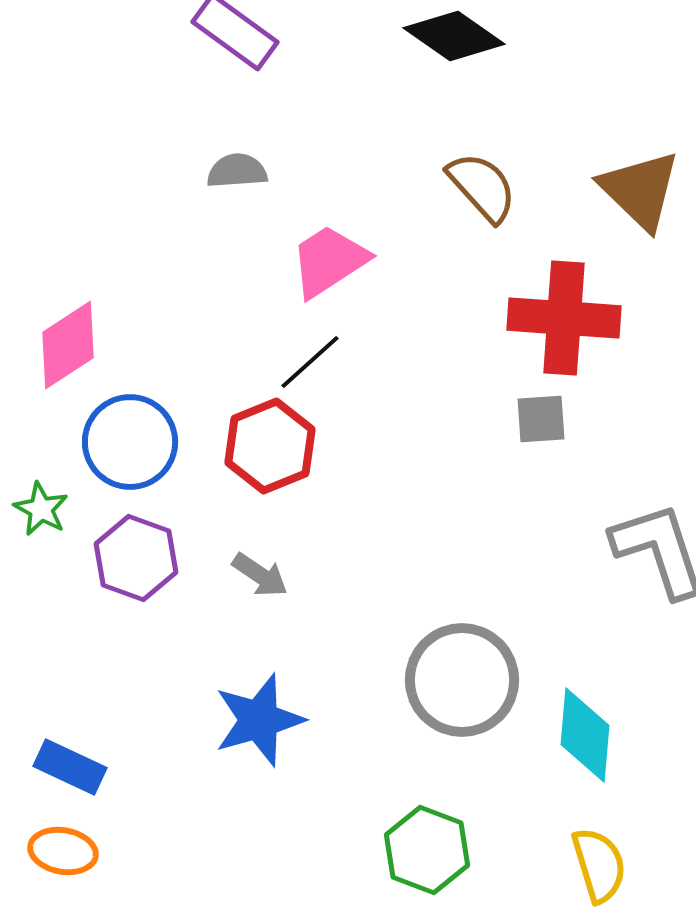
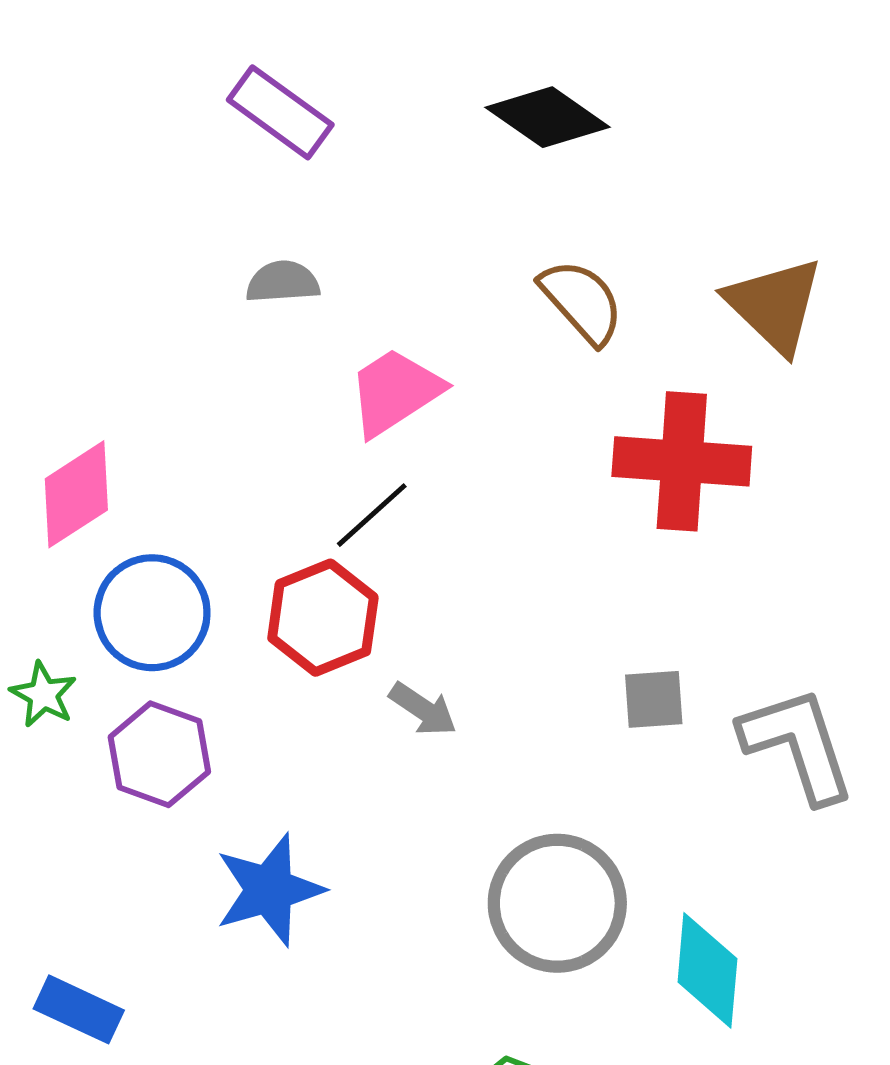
gray square: (541, 419) -> (654, 699), moved
gray arrow: (260, 575) -> (423, 709), moved
blue star: (259, 720) -> (269, 890), moved

